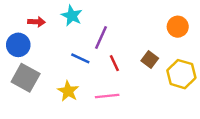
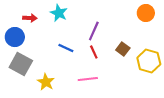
orange circle: (178, 27) -> (146, 13), moved
purple line: (101, 38) -> (94, 31), moved
yellow star: (68, 91) -> (46, 82), moved

